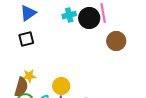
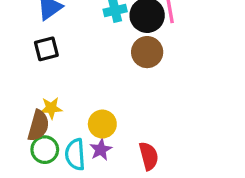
brown circle: (116, 41) -> (147, 52), moved

